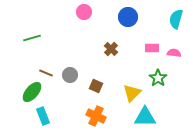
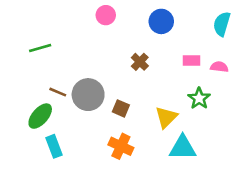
gray circle: (70, 75) -> (88, 95), size x1.6

